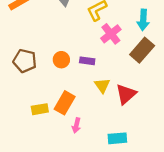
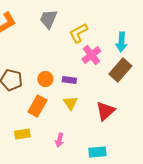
yellow triangle: (102, 86) -> (70, 103), moved
orange rectangle: (65, 103) -> (37, 106), moved
yellow rectangle: (40, 109) -> (22, 134), moved

